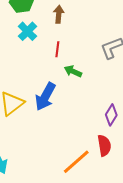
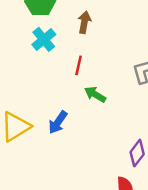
blue arrow: (45, 97) -> (58, 122), size x0.7

